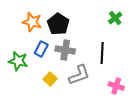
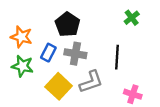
orange star: (32, 22) -> (21, 37), moved
yellow square: (50, 79) -> (59, 86), size x1.6

